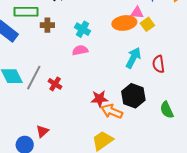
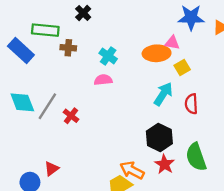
yellow square: (147, 24) -> (182, 68), moved
red star: (99, 99) -> (165, 164), moved, turned 30
green semicircle: (167, 110) -> (196, 157), size x1.4
orange arrow: (112, 111) -> (132, 170), moved

